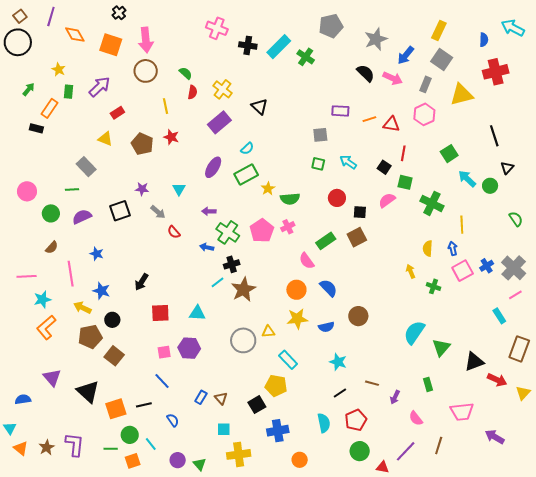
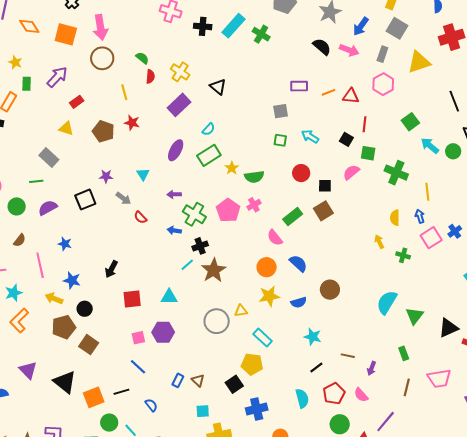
pink semicircle: (416, 418) -> (361, 395), moved
brown line: (439, 445) -> (407, 387), moved

